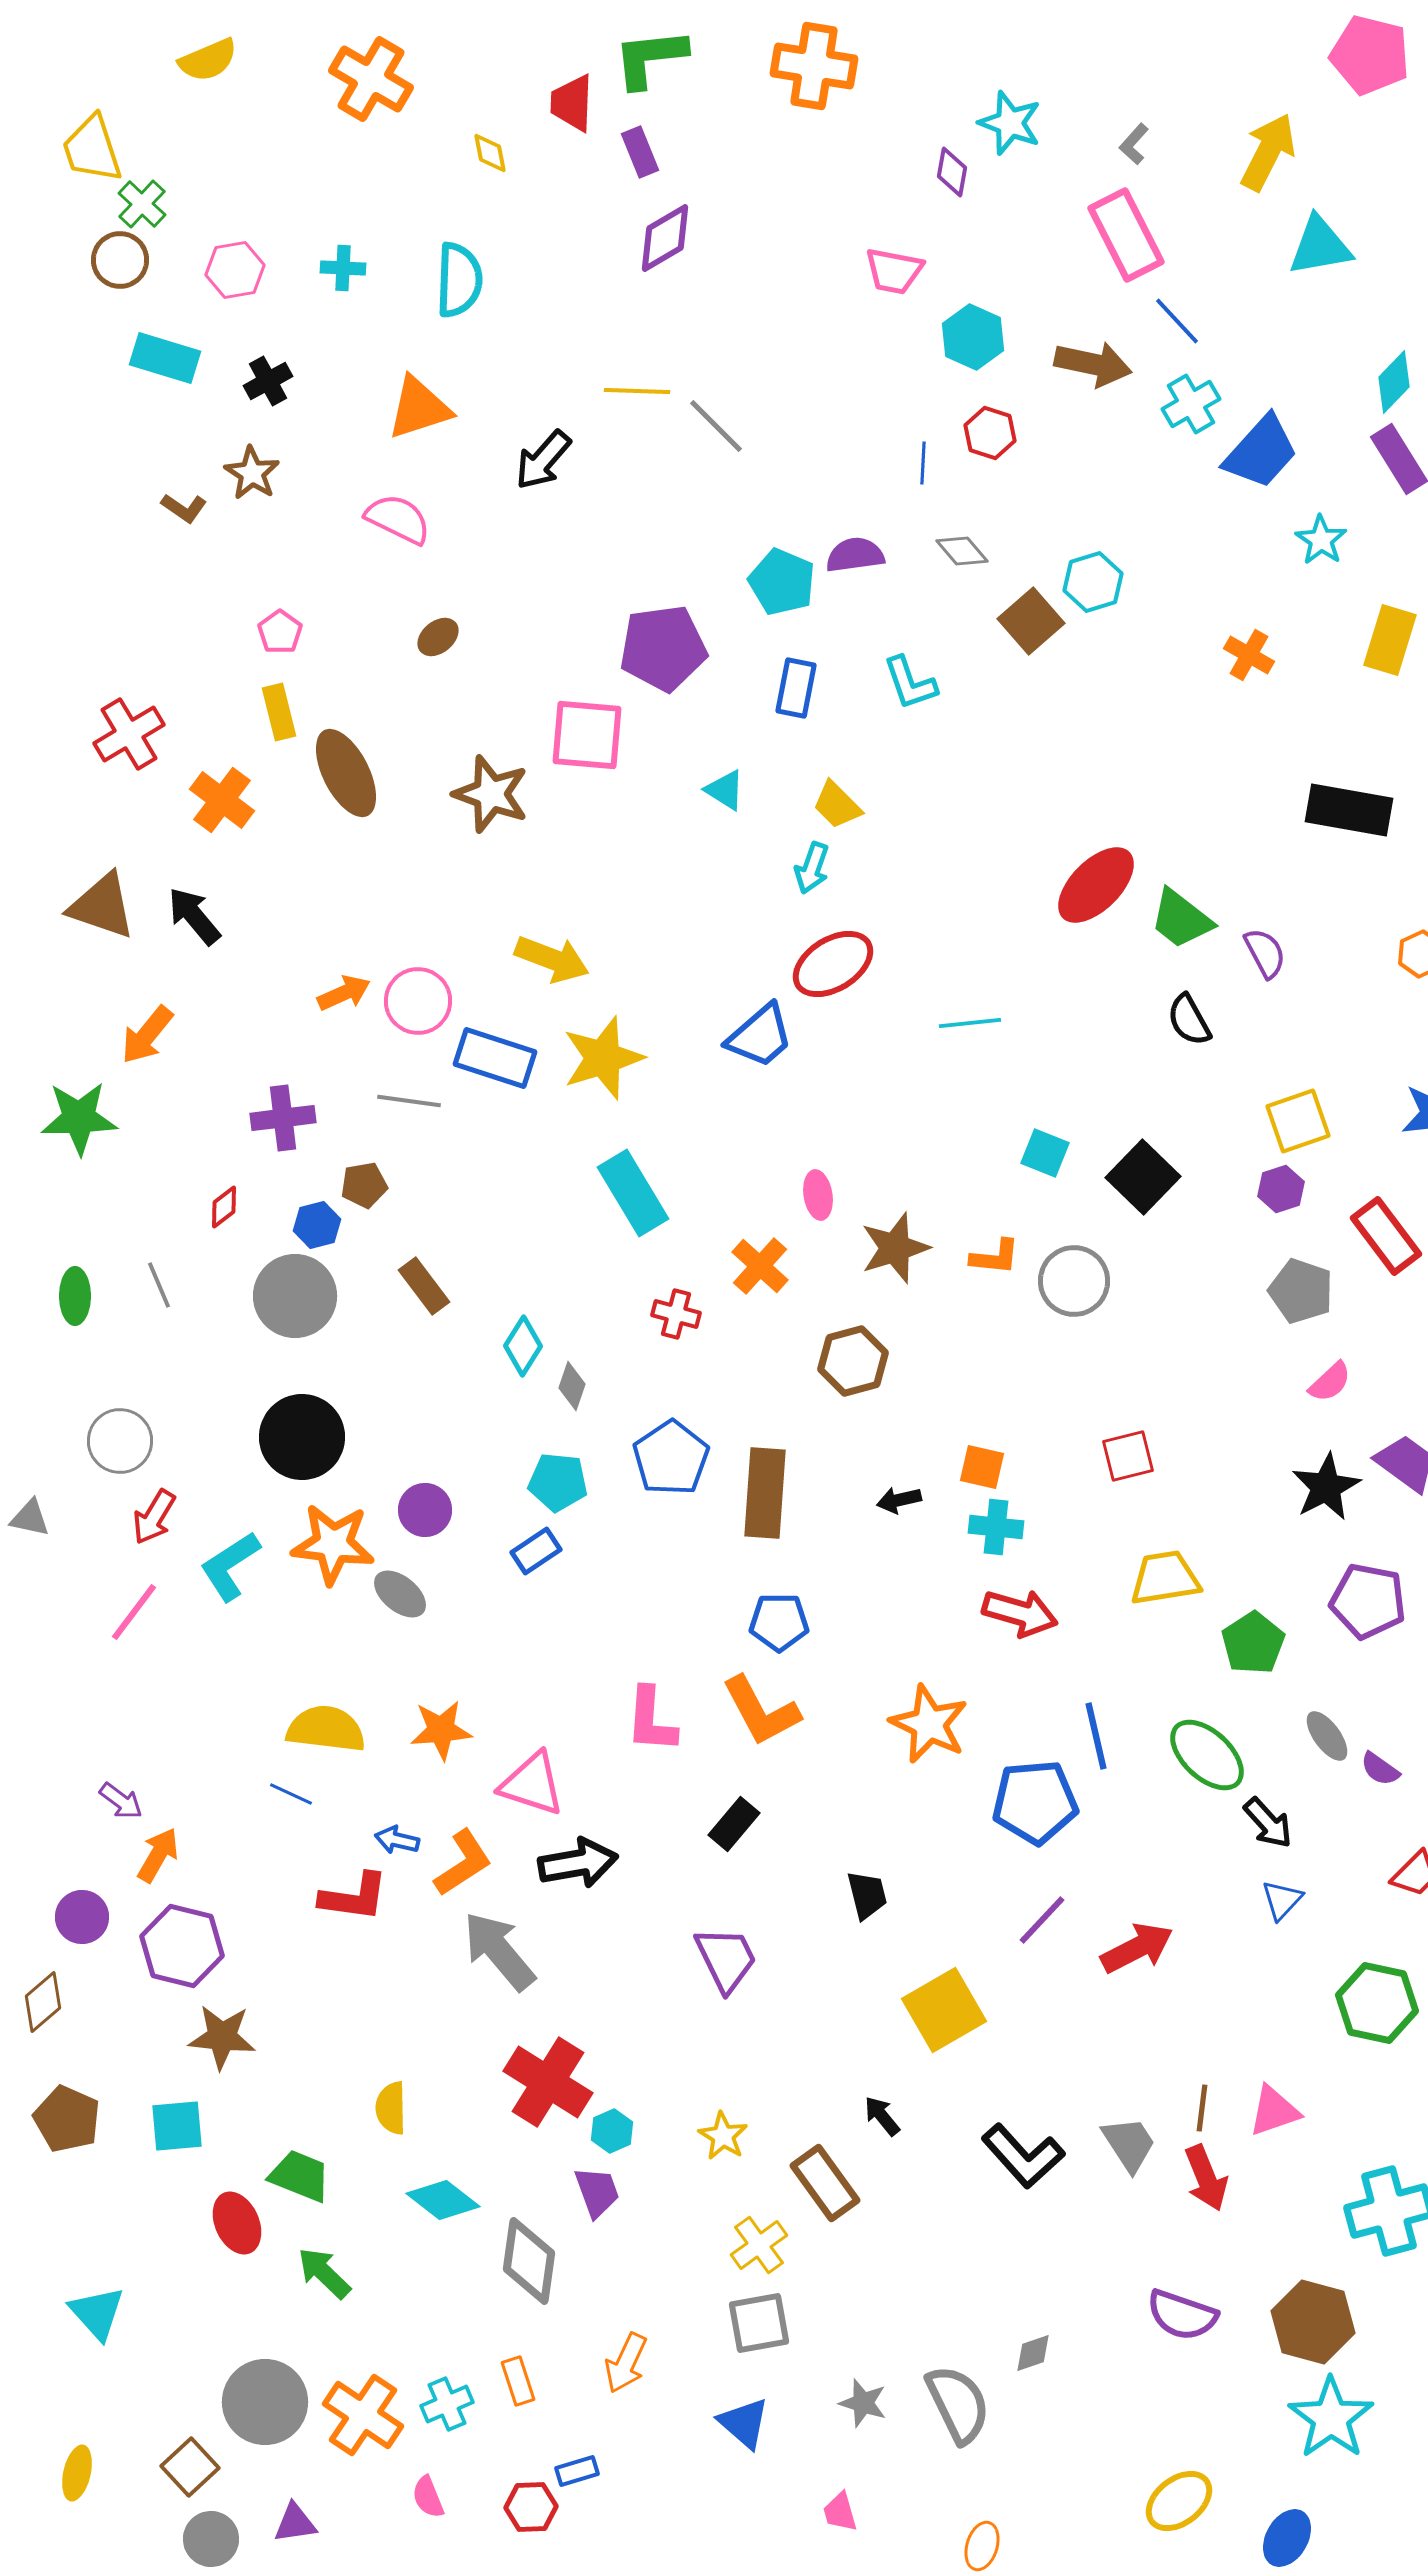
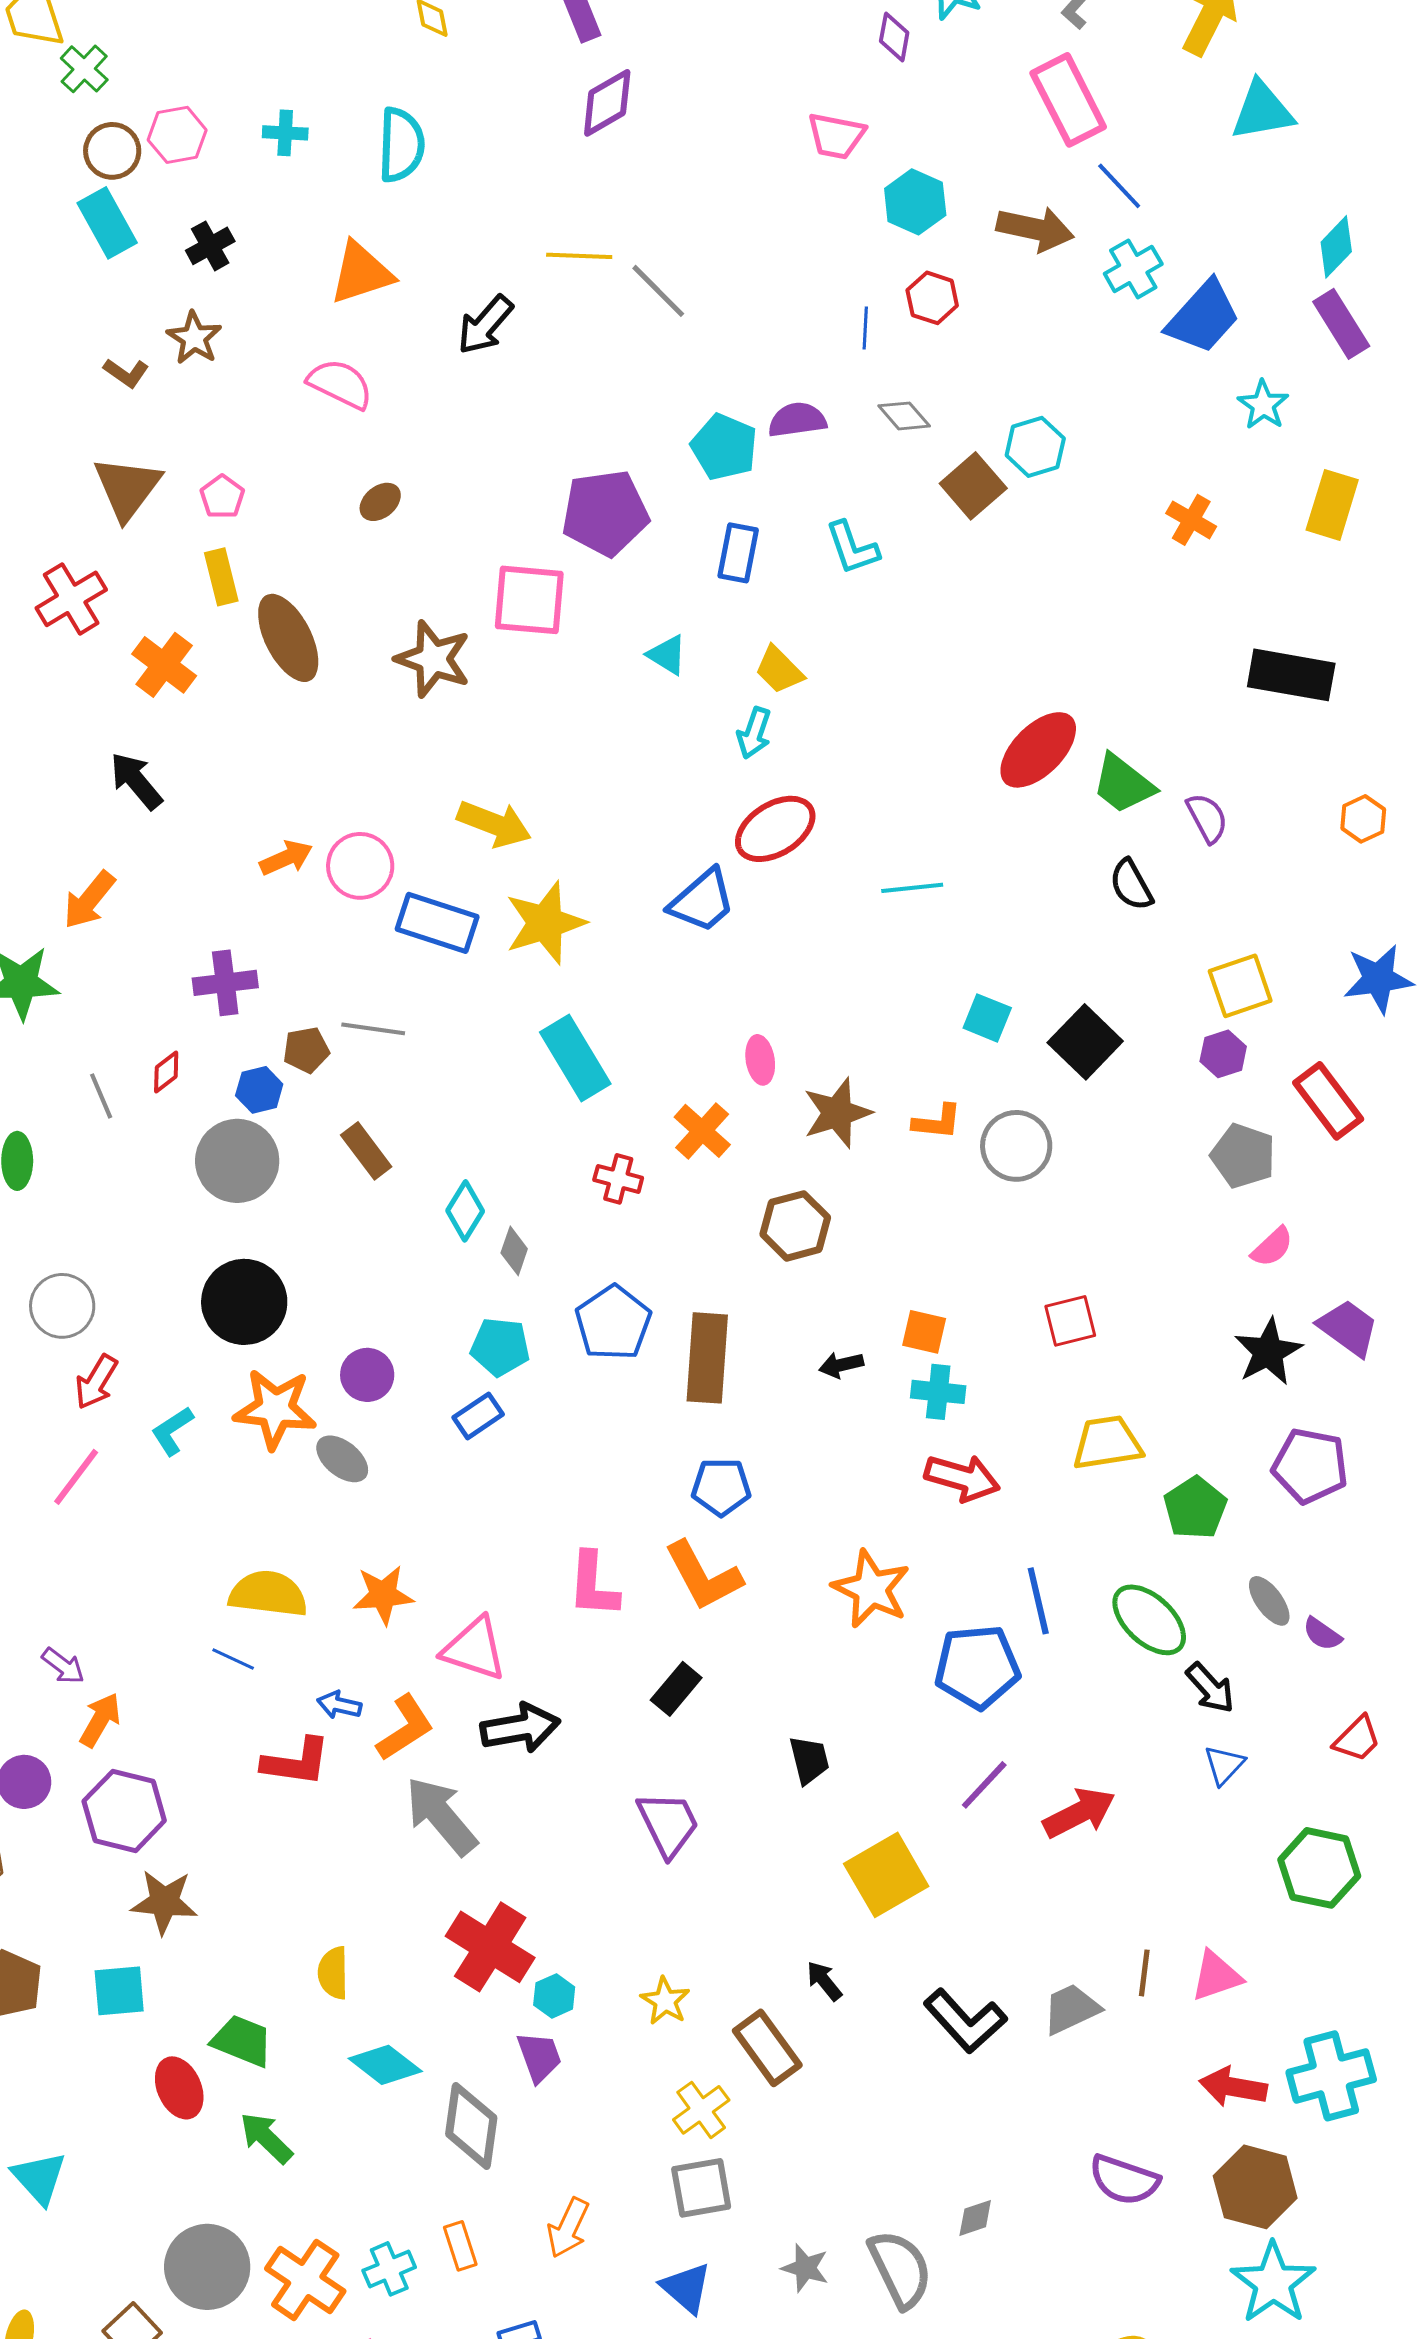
brown circle: (120, 260) -> (112, 151), moved
cyan rectangle: (165, 358) -> (107, 223), turned 44
brown triangle: (102, 906) -> (127, 488), moved, turned 48
gray line: (409, 1101) -> (373, 1029), moved
gray line: (159, 1285) -> (101, 1096), moved
cyan L-shape: (230, 1566) -> (172, 1431), size x0.7
gray trapezoid: (1129, 2144) -> (1071, 2009), turned -82
red arrow: (1206, 2178) -> (1233, 2087), moved, turned 122

